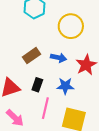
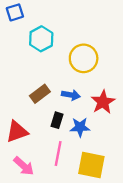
black rectangle: (37, 85) -> (57, 120), moved

